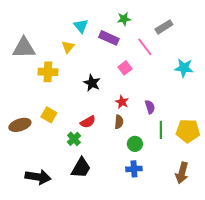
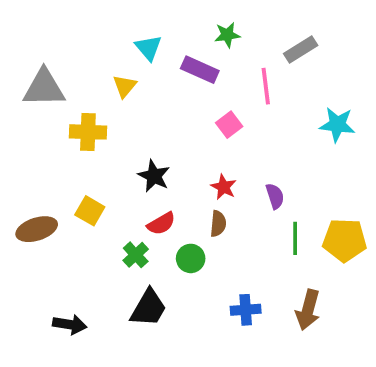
pink line: (145, 47) -> (266, 86), turned 30
black star: (92, 83) -> (154, 176), moved
green circle: (135, 144) -> (191, 258), moved
brown arrow: (182, 173) -> (308, 310), moved
black arrow: (38, 177) -> (70, 324), size x0.7

